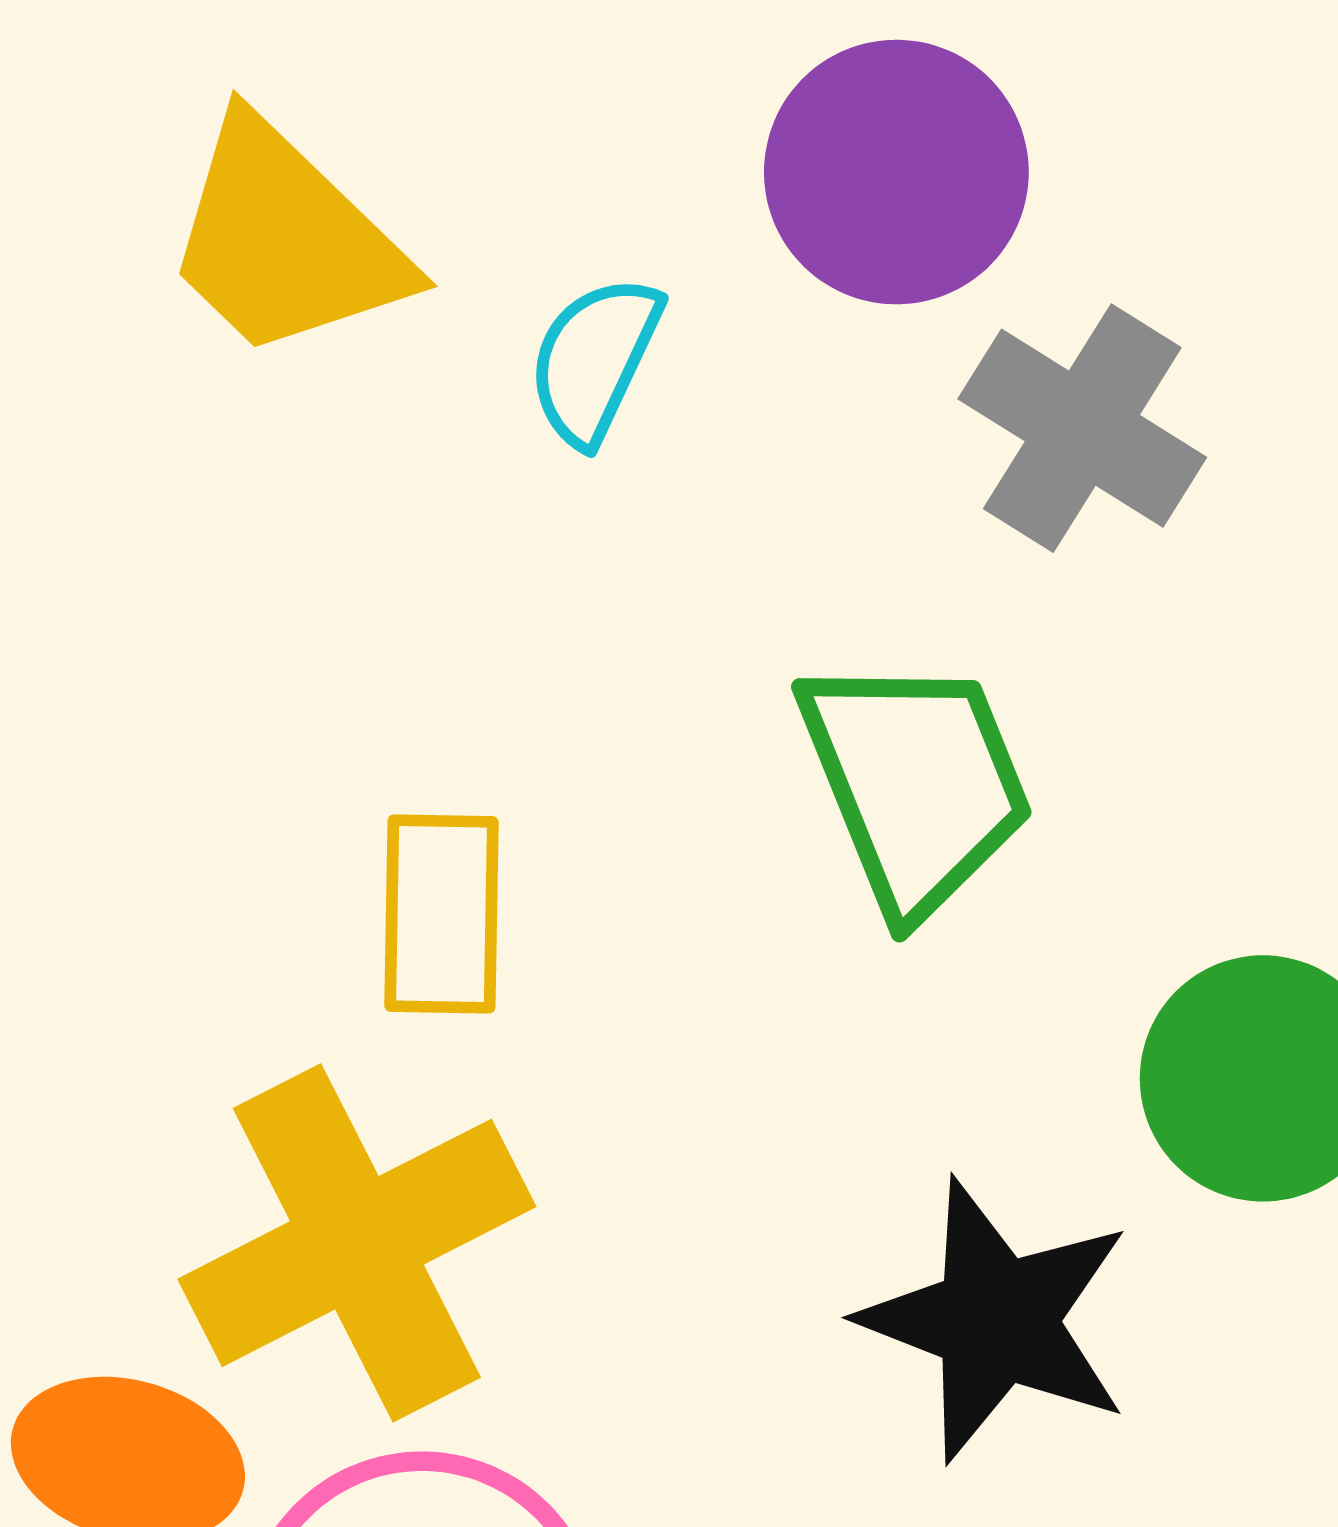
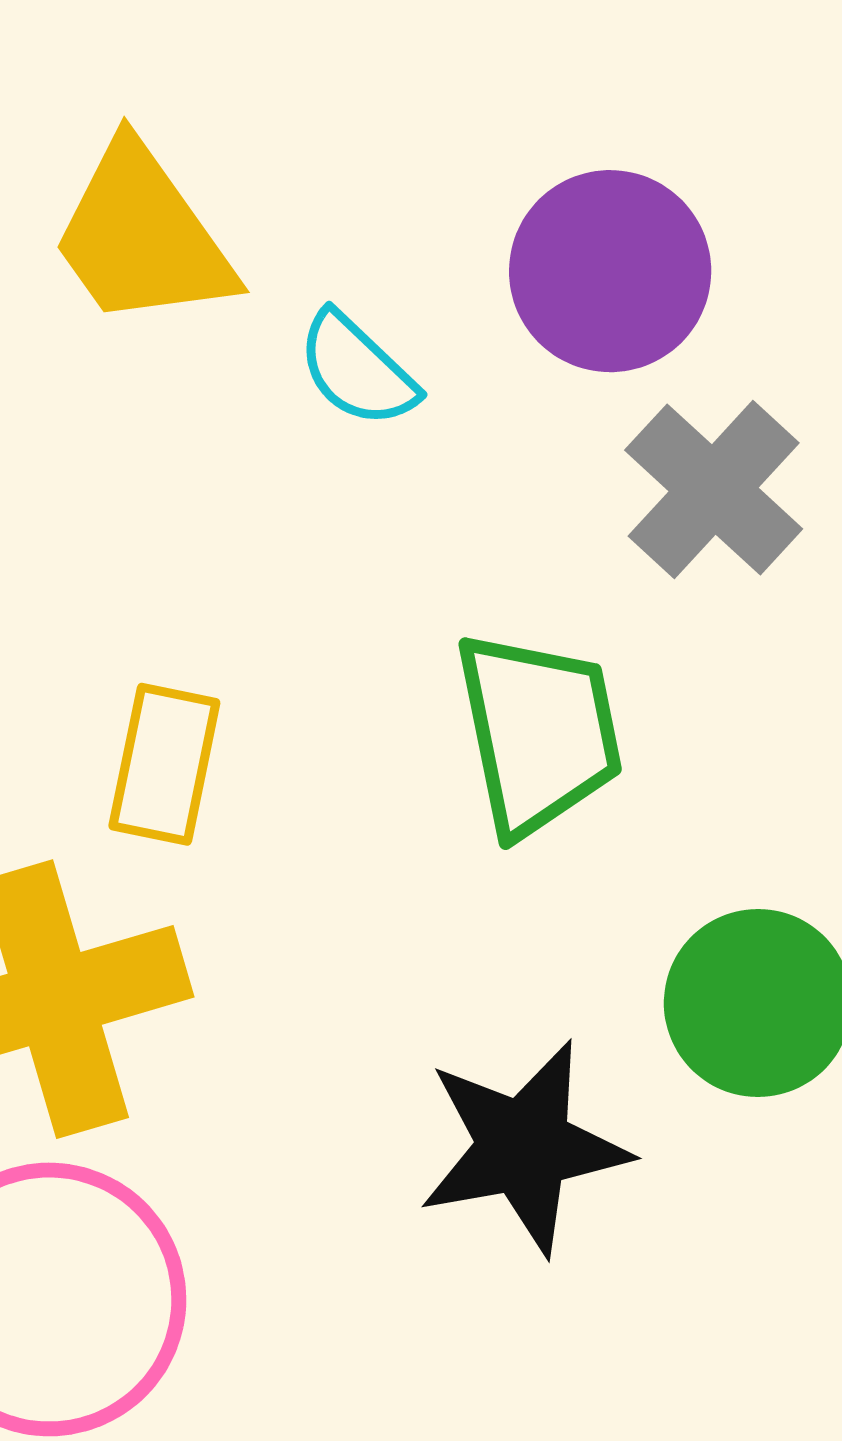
cyan semicircle: (594, 360) -> (357, 370), turned -82
black star: (996, 1320) -> (524, 1147), turned 30

